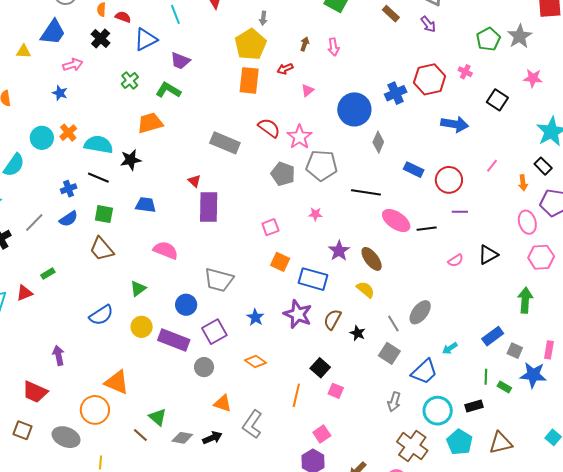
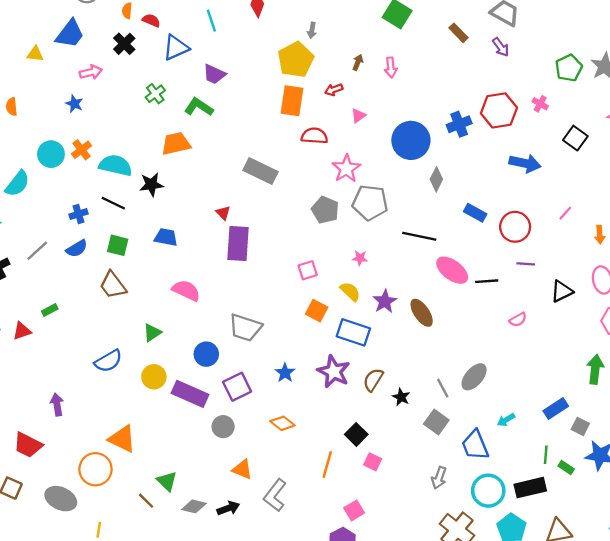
red semicircle: (269, 128) -> (314, 136), moved, turned -35
black triangle: (488, 255) -> (562, 291), moved
yellow semicircle: (366, 290) -> (350, 292), moved
blue trapezoid: (424, 372) -> (475, 445), turned 108
black rectangle: (474, 406) -> (530, 488), size x1.5

